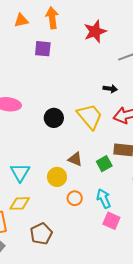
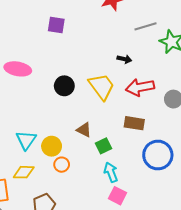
purple square: (43, 49) -> (56, 25), moved
green square: (104, 164) -> (103, 146), moved
yellow circle: (57, 177) -> (52, 146), moved
orange circle: (75, 198) -> (62, 165), moved

